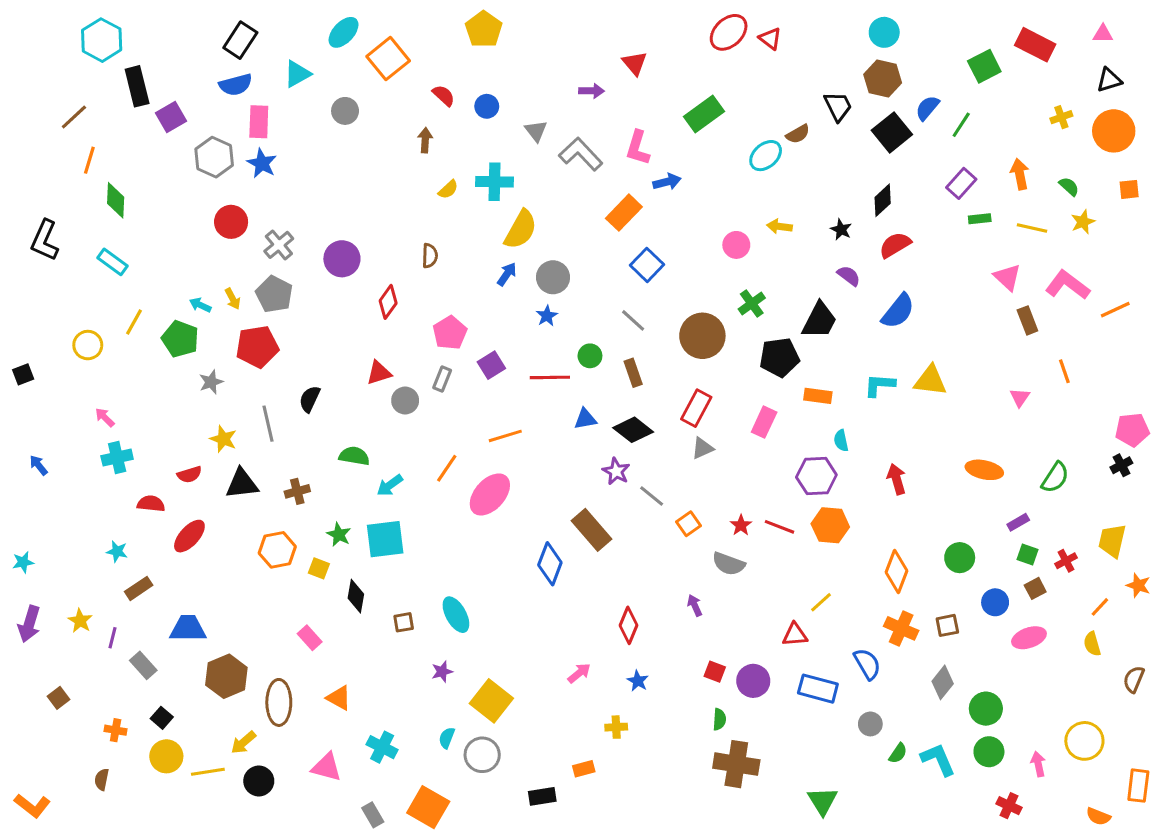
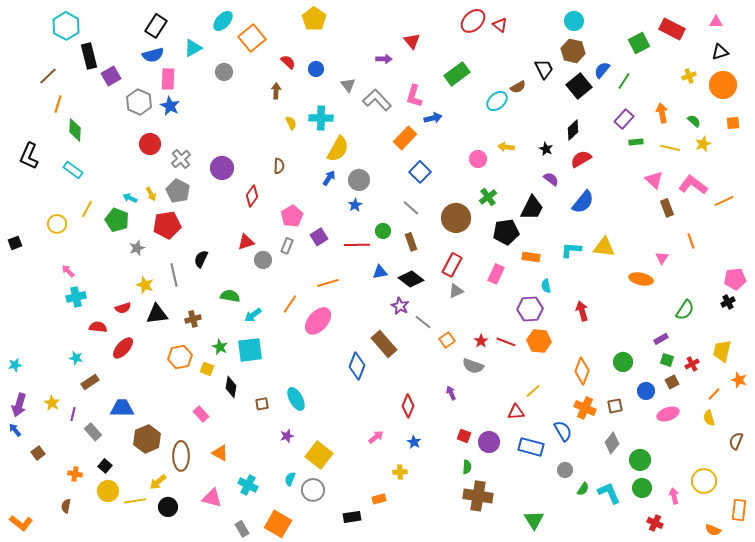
yellow semicircle: (448, 189) -> (291, 123), turned -72
blue arrow: (39, 465) -> (15, 430), moved
orange ellipse: (984, 470) -> (641, 279), moved

